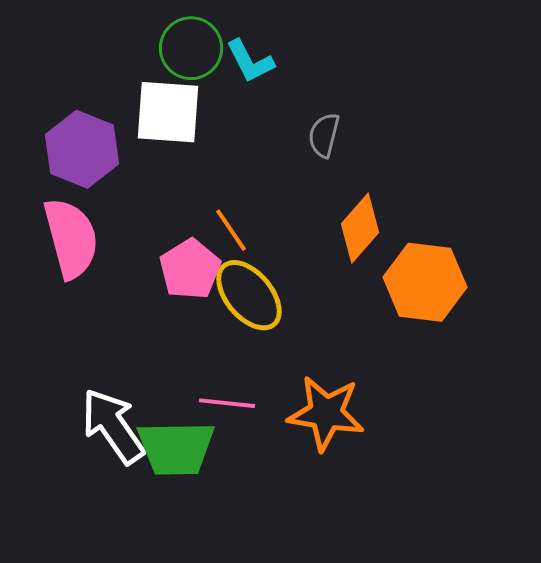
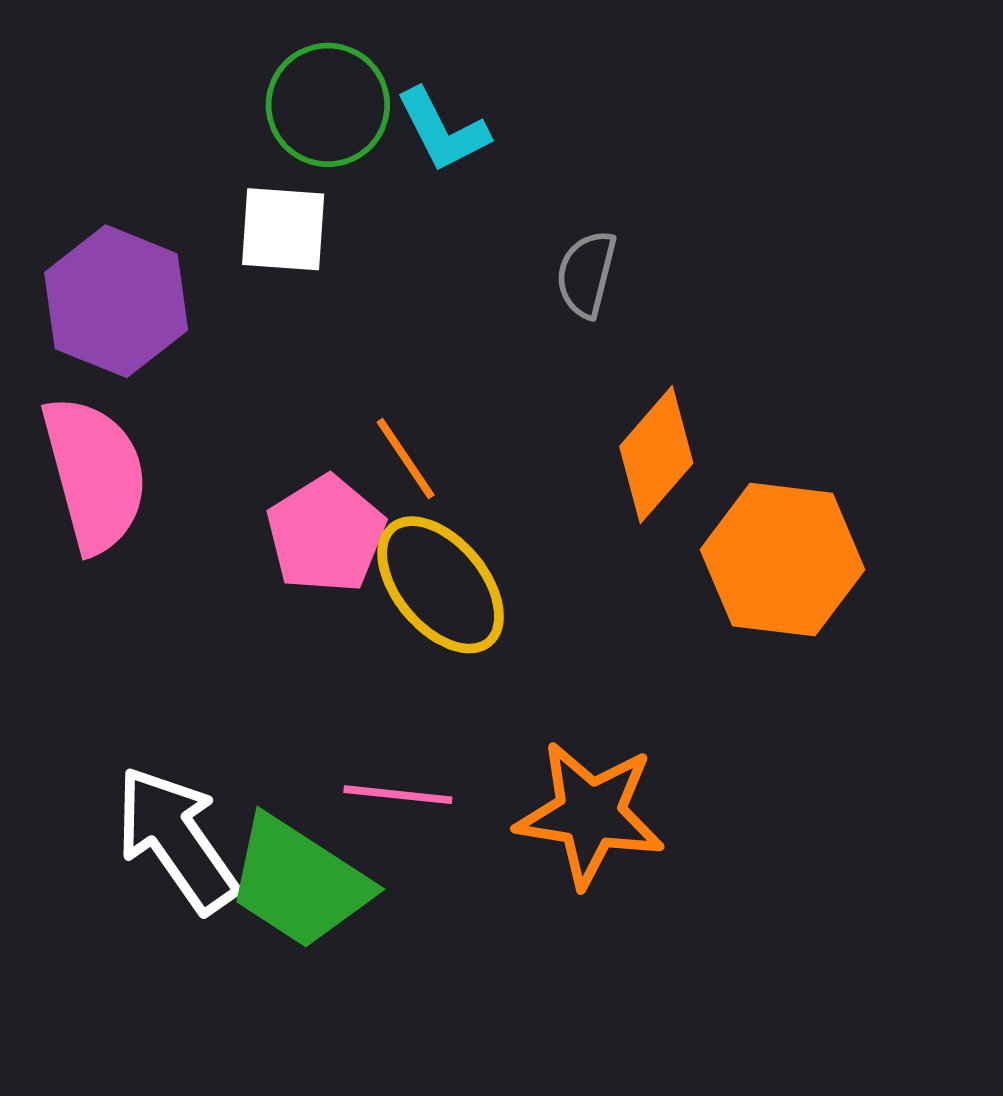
white square: (168, 112) -> (283, 229), size x0.7
green trapezoid: (176, 448) -> (299, 882), turned 34

